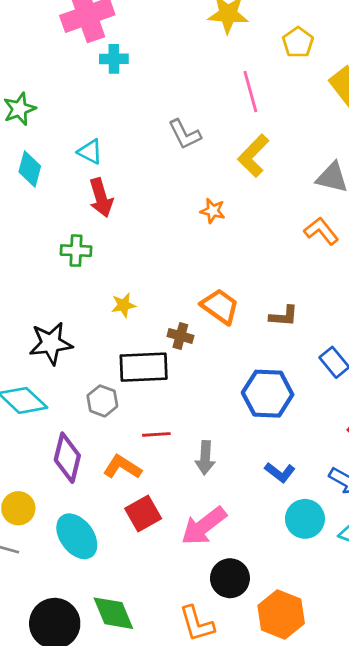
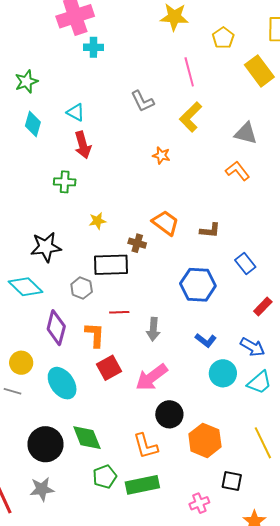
orange L-shape: (122, 467) -> (95, 335), turned 60

